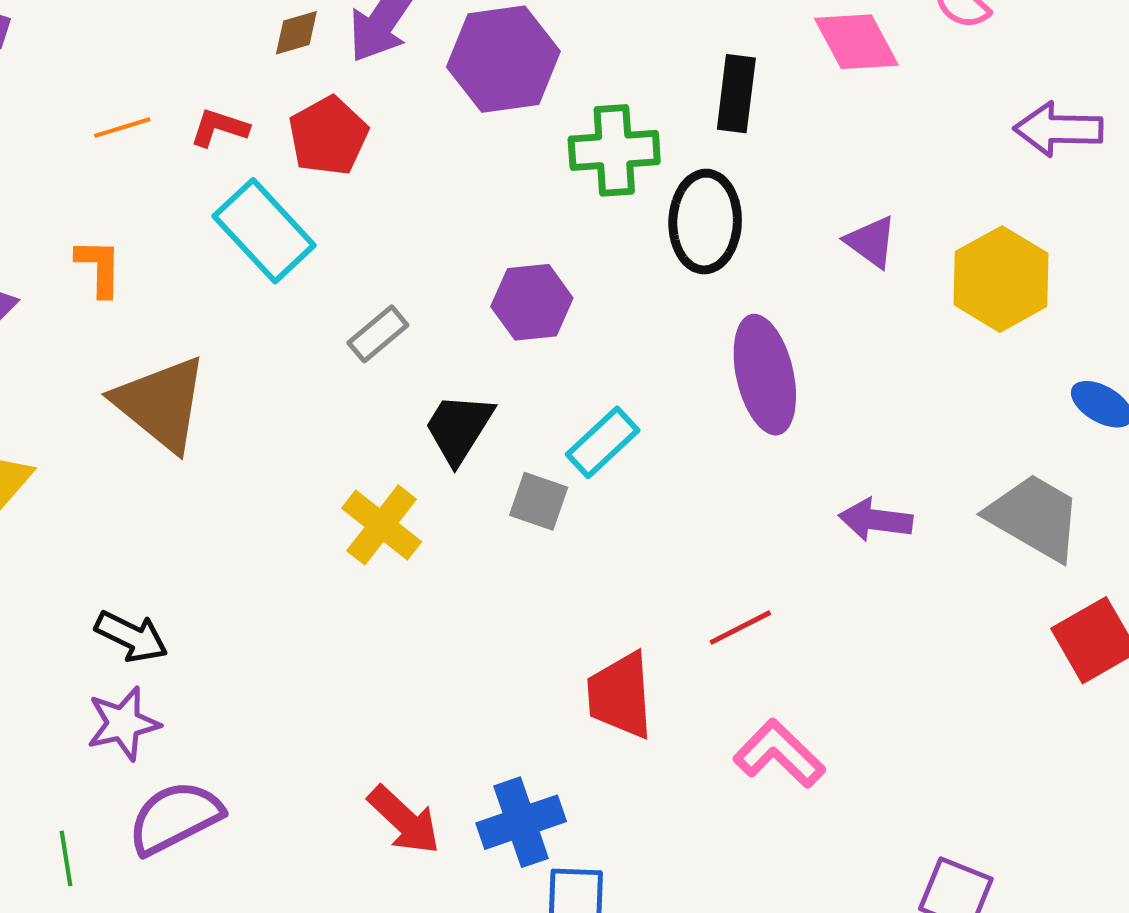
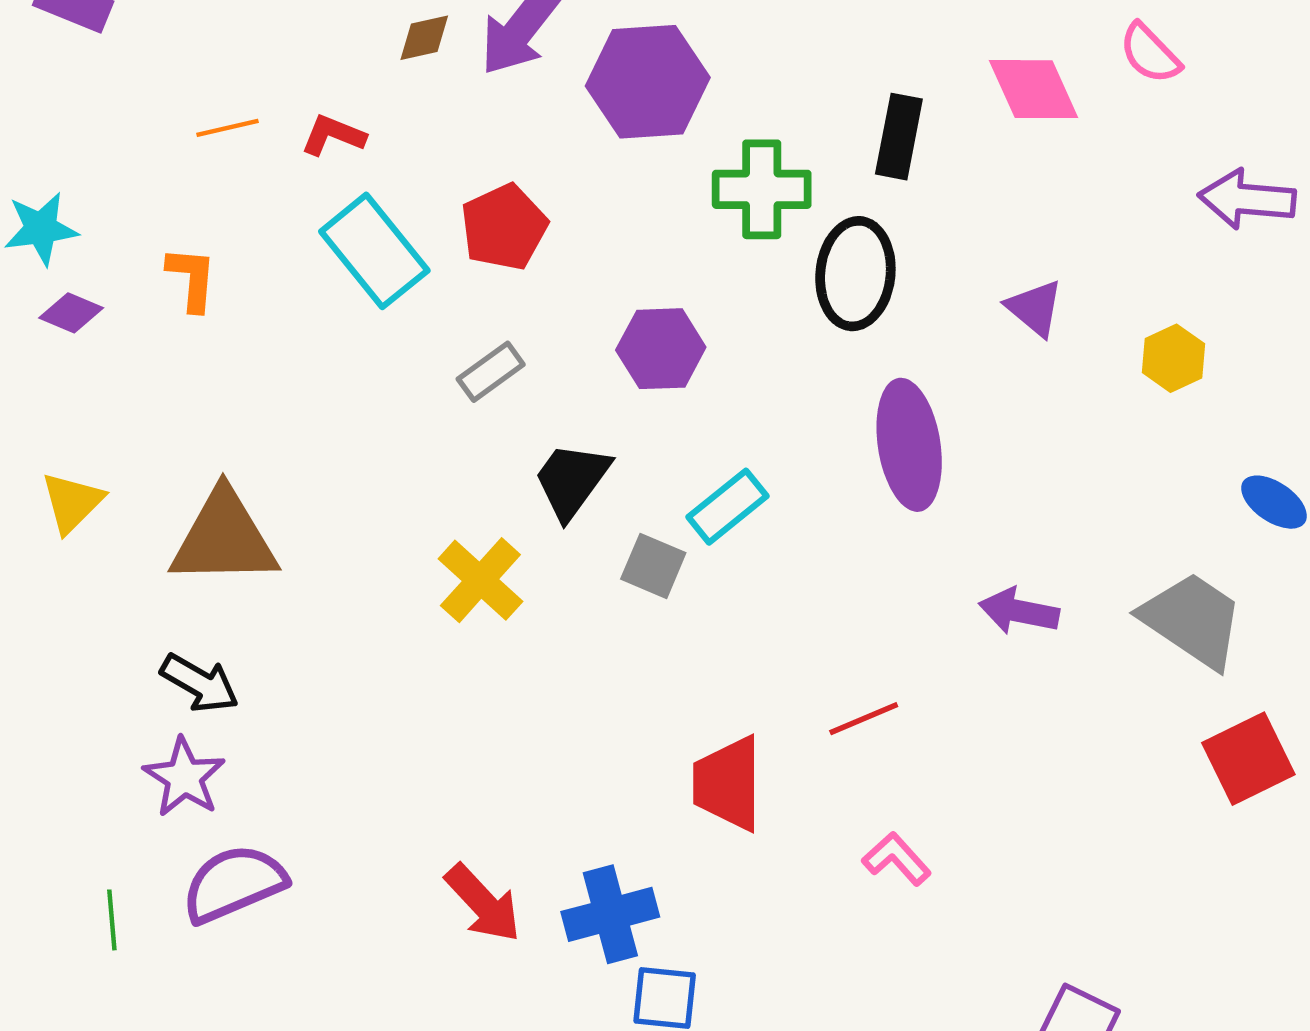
red pentagon: (328, 136) -> (504, 227), moved
yellow hexagon: (1001, 279) -> (1174, 358), size x0.6
brown triangle: (161, 404) -> (224, 538), moved, turned -44
purple star: (123, 724) -> (184, 777), turned -30
pink L-shape: (779, 754) -> (897, 859), size x0.7

